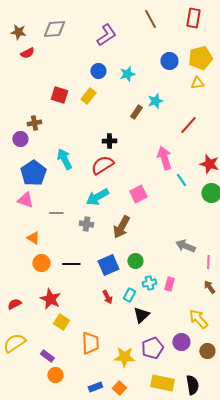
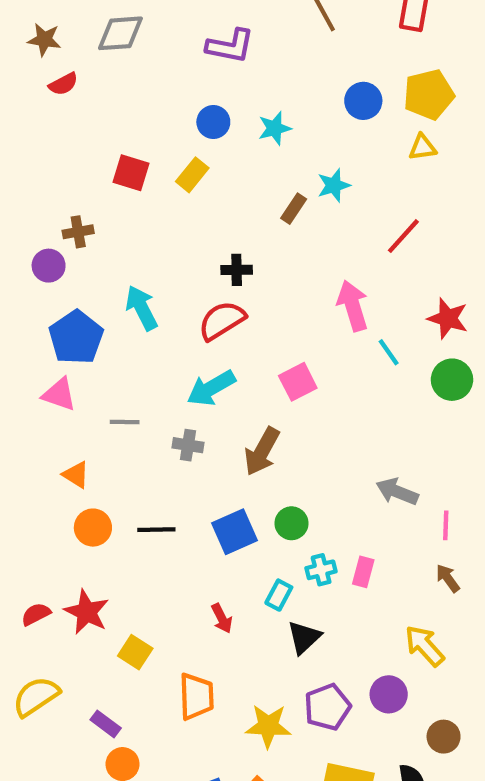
purple L-shape: (106, 35) -> (230, 46), turned 45
red arrow: (107, 297) -> (222, 618), moved
red star: (50, 299) -> (87, 612), moved
brown circle: (207, 351) -> (444, 737), moved

